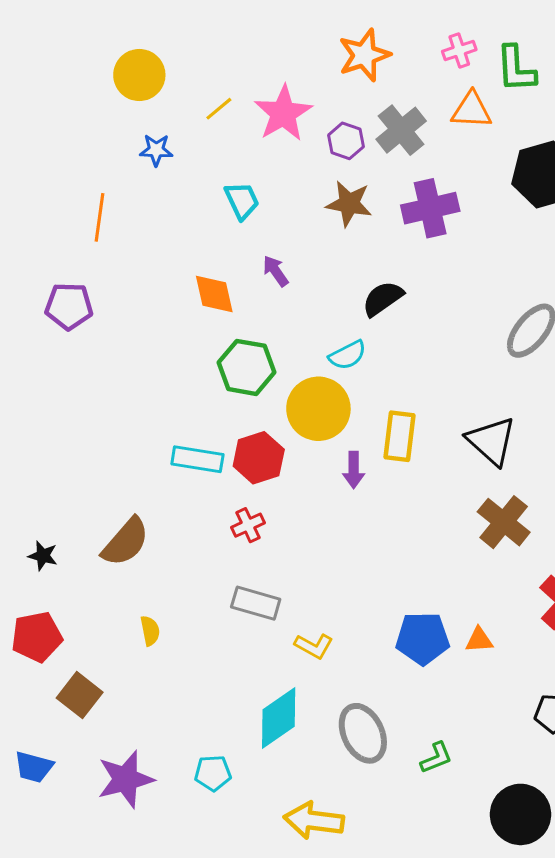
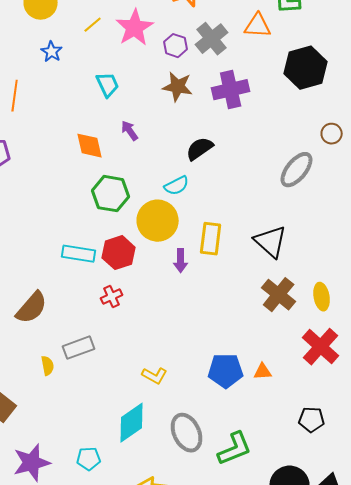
blue star: (156, 150) -> (52, 52), turned 30
gray rectangle: (256, 603) -> (79, 348), moved, turned -36
green L-shape: (436, 758) -> (235, 449), size x1.6

